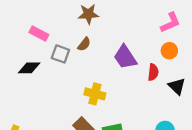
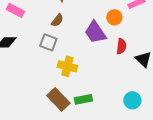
orange circle: (169, 51) -> (114, 17), moved
gray square: (60, 54) -> (48, 42), moved

